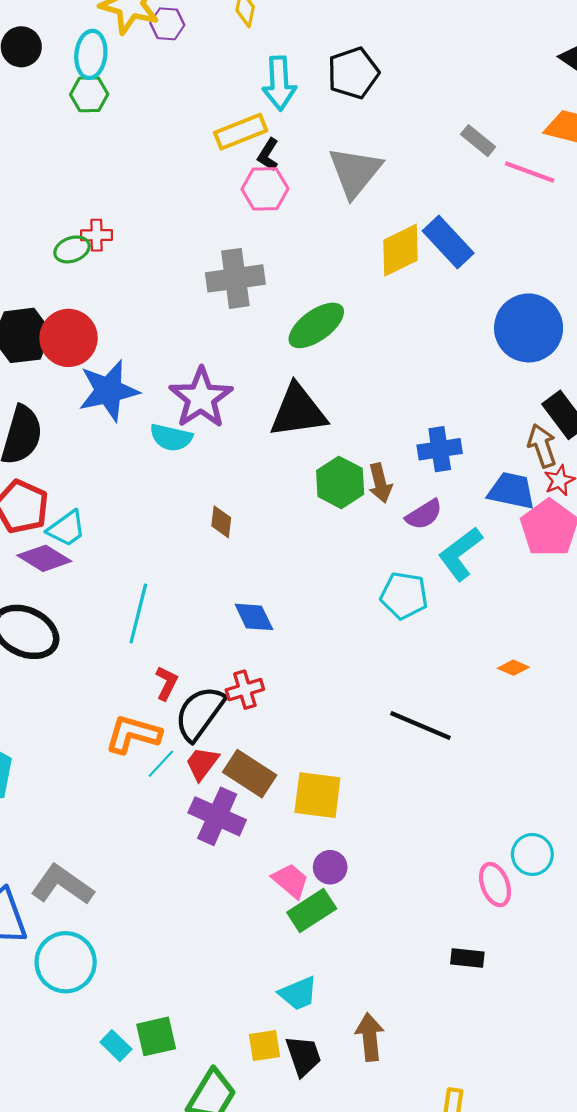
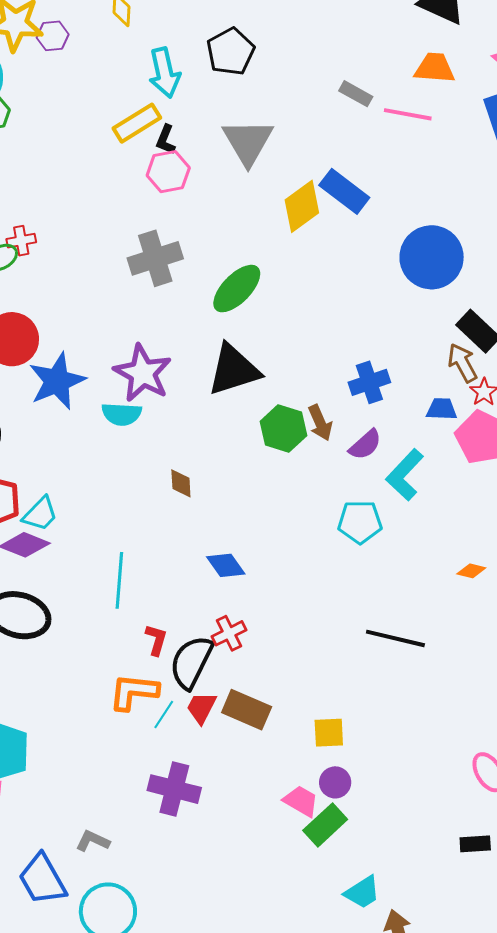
blue trapezoid: (512, 491) -> (442, 409), size x0.7
yellow square: (317, 795) -> (329, 733), moved, size x0.7
purple cross: (217, 816) -> (174, 789), moved
gray L-shape: (62, 885) -> (93, 841), size x0.6
cyan trapezoid: (298, 993) -> (362, 892), moved

